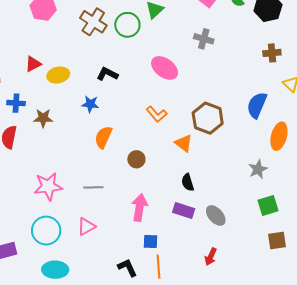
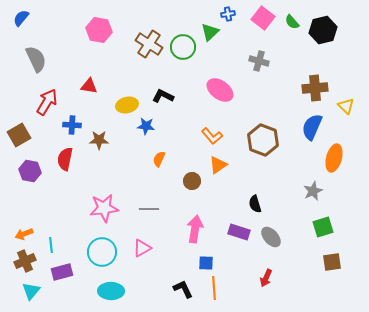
brown cross: (272, 53) -> (315, 88), moved, size x1.4
red triangle: (33, 64) -> (89, 86), turned 36
yellow ellipse: (58, 75) -> (127, 105), moved
orange semicircle: (103, 137) -> (159, 159), size x0.7
orange triangle: (184, 143) -> (218, 165), moved, turned 48
black semicircle: (188, 182) -> (255, 204), moved

